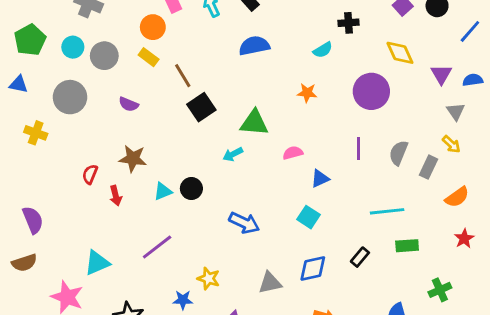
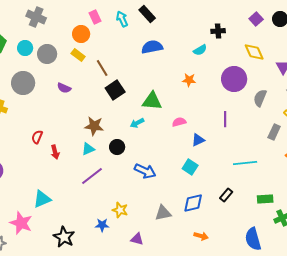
gray semicircle: (398, 153) -> (260, 98), moved
brown star: (133, 159) -> (94, 126), moved
black circle: (191, 189) -> (117, 147), moved
green rectangle: (407, 246) -> (265, 199), moved
purple line: (157, 247) -> (92, 176), moved

